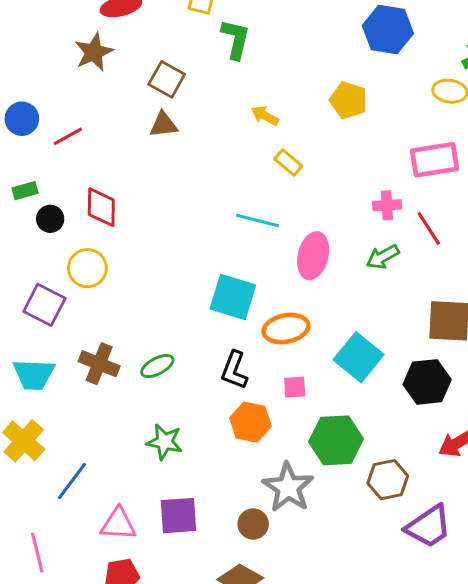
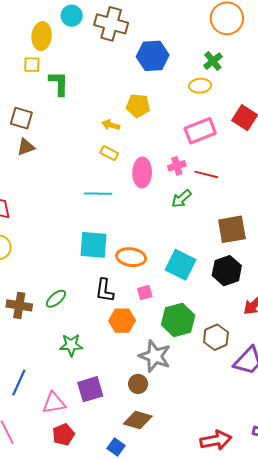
yellow arrow: (265, 116) -> (111, 125), moved
red line: (429, 229) -> (206, 174), turned -30
pink ellipse: (313, 256) -> (142, 172), moved
orange ellipse: (286, 329) -> (131, 257), turned 32

